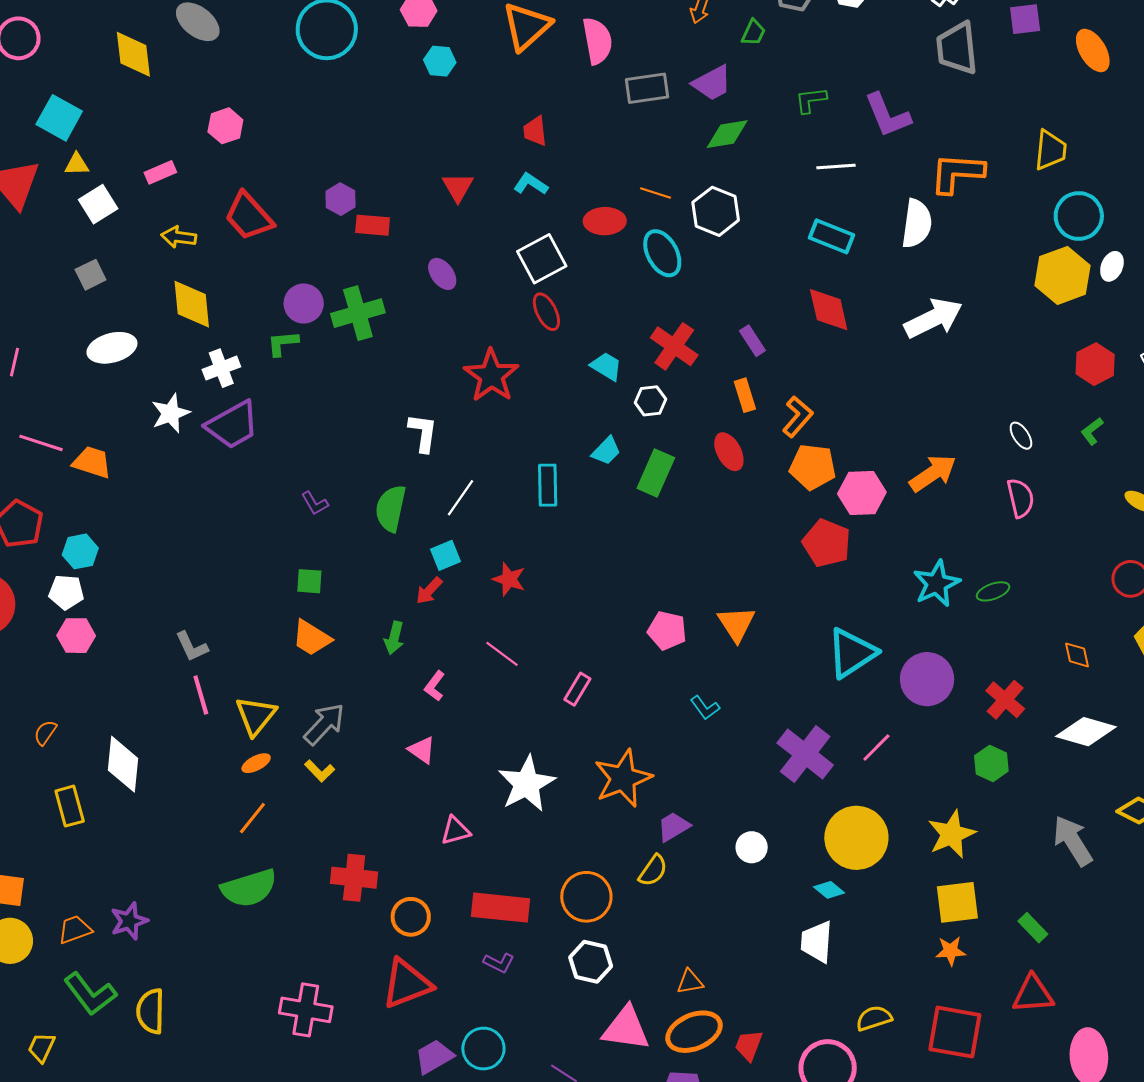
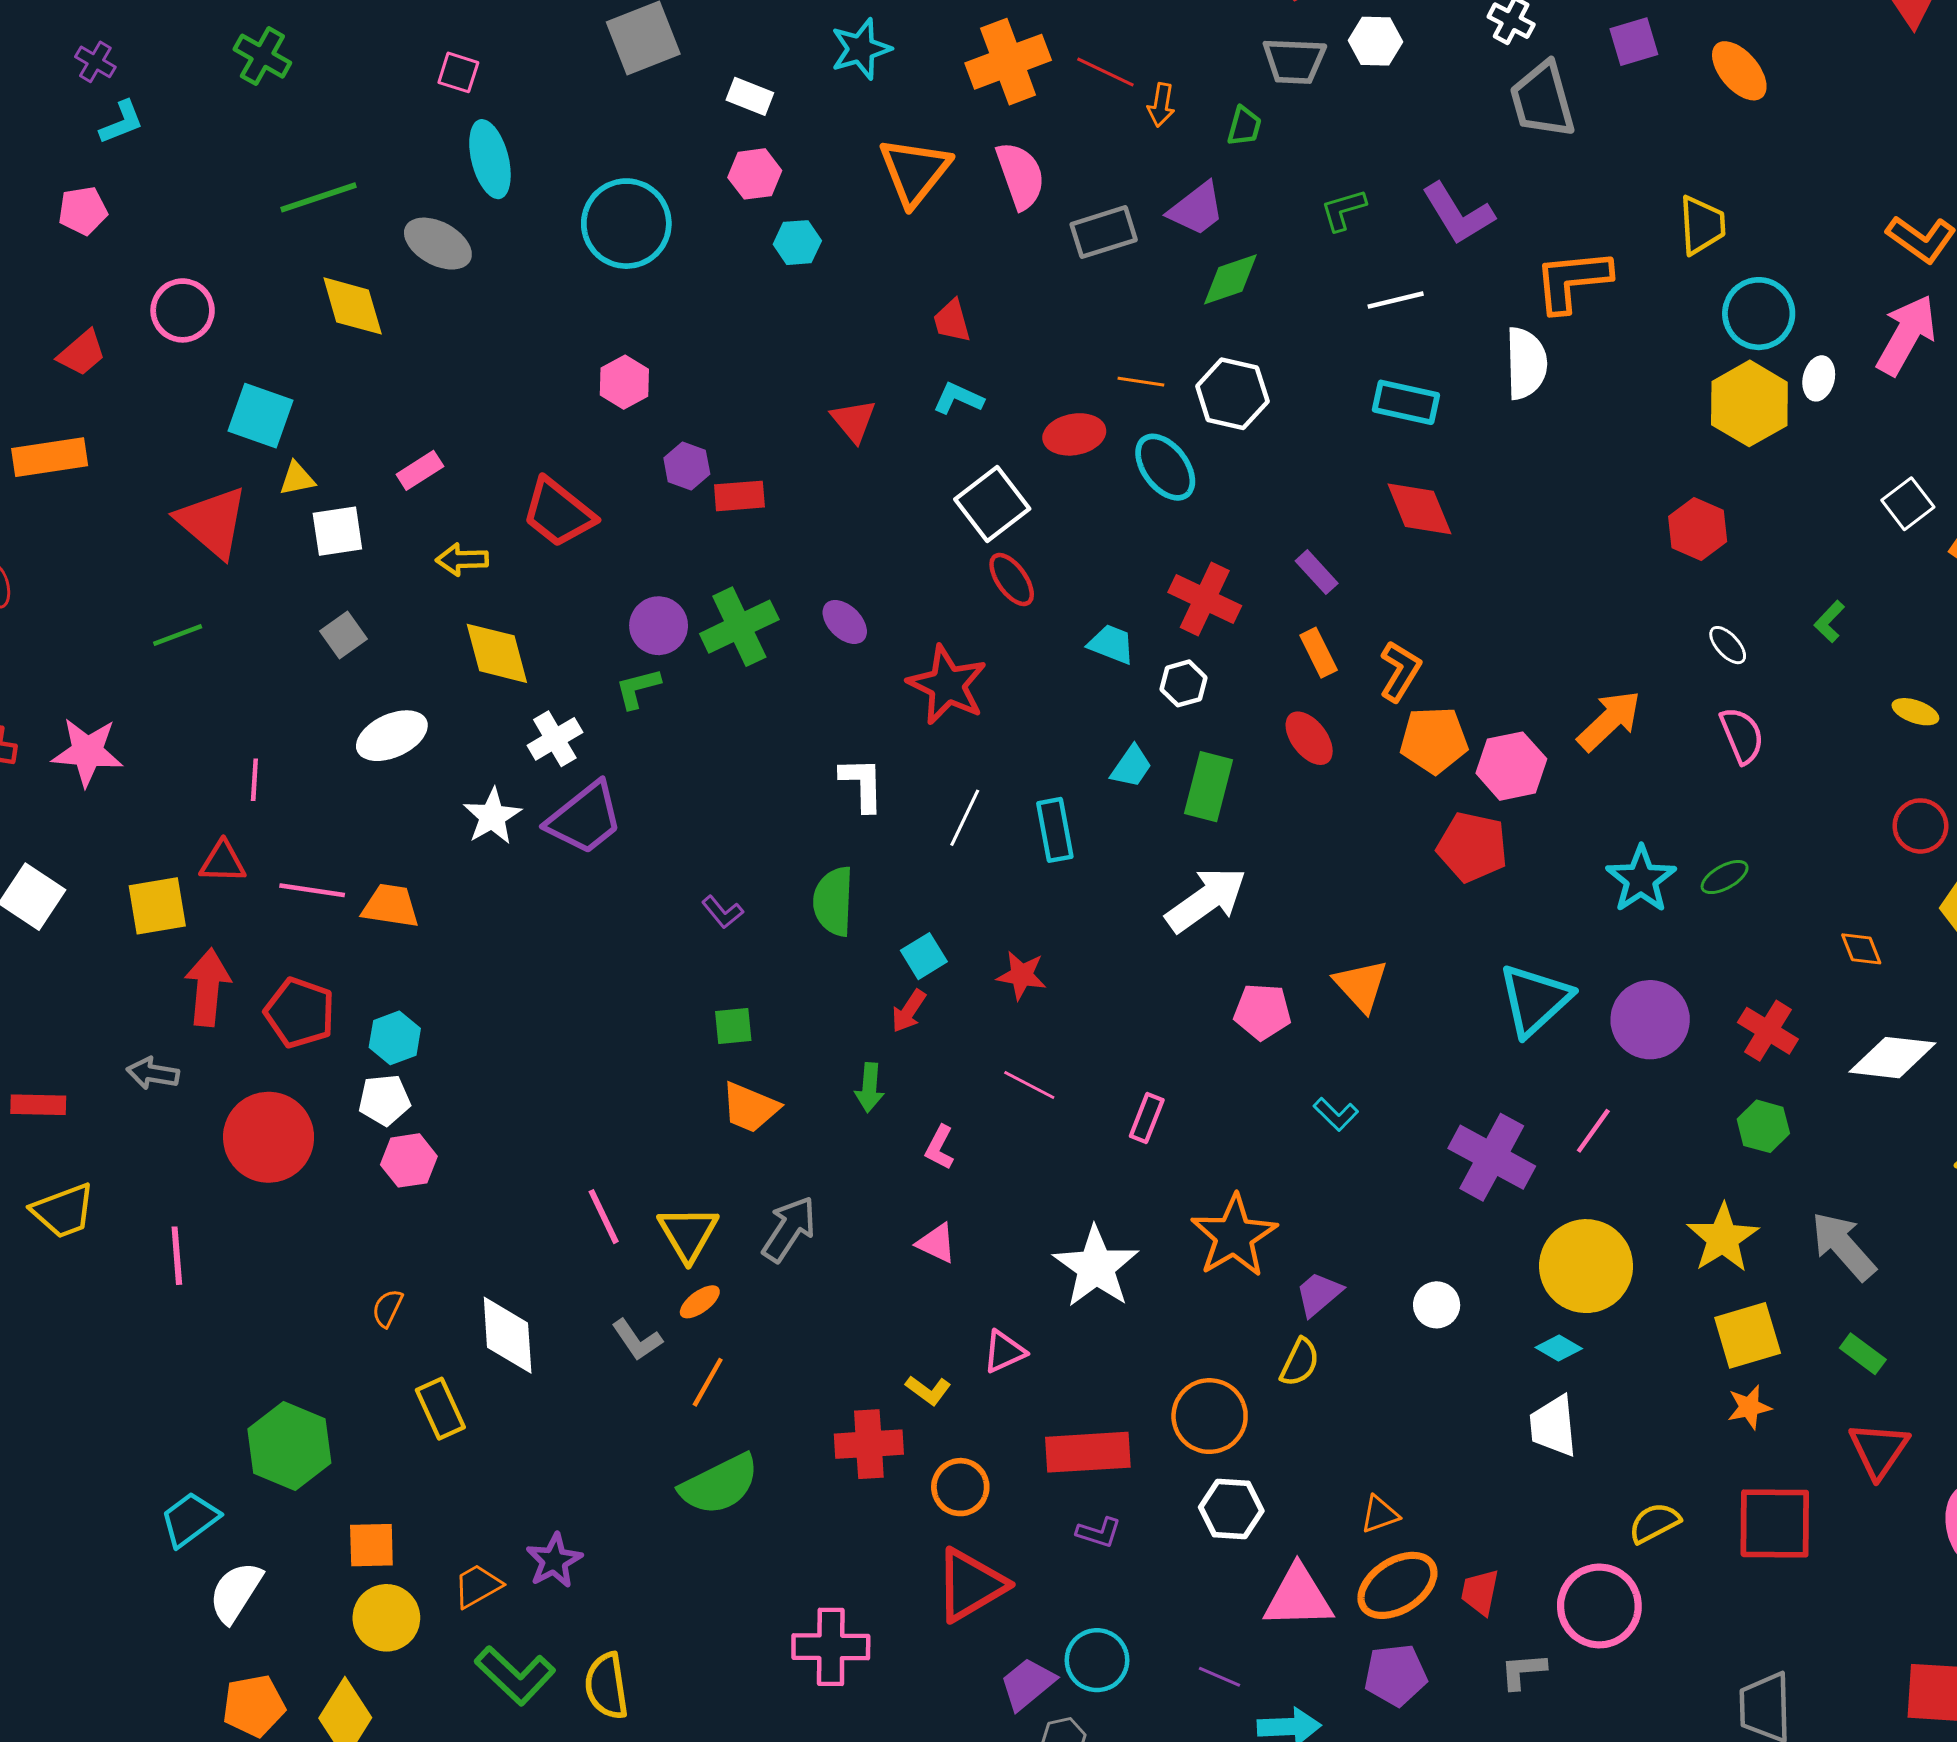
pink hexagon: (225, 126) -> (624, 382), moved
white square: (98, 204) -> (337, 531), turned 33
purple ellipse: (442, 274) -> (845, 622), moved
white arrow: (933, 318) -> (1206, 900), moved
red hexagon: (1095, 364) -> (1698, 529), moved
white line: (460, 498) -> (965, 818), moved
gray L-shape: (192, 647) -> (637, 1340), moved
yellow L-shape: (320, 771) -> (928, 1390), moved
gray arrow: (1073, 841) -> (1843, 1246), moved
red triangle: (1033, 994) -> (1879, 1450), turned -42

